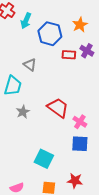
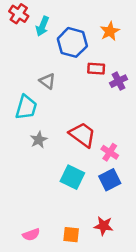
purple cross: (87, 51) -> (119, 81), moved, turned 32
blue square: (80, 144) -> (110, 180), turned -30
cyan square: (44, 159) -> (72, 177), moved

